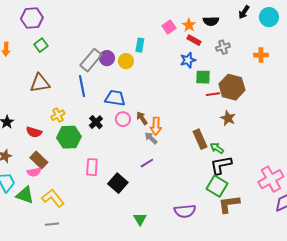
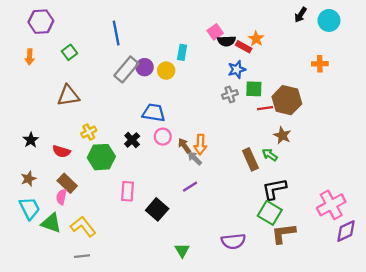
purple hexagon: (32, 18) -> (41, 22), moved
black semicircle: (211, 21) -> (227, 41), moved
orange star: (189, 25) -> (256, 39), moved
gray cross: (223, 47) -> (230, 94), moved
blue line: (82, 86) -> (116, 33), moved
brown arrow: (142, 118) -> (184, 146), moved
green arrow: (217, 148) -> (270, 155), moved
pink semicircle: (34, 172) -> (61, 197), turned 112

